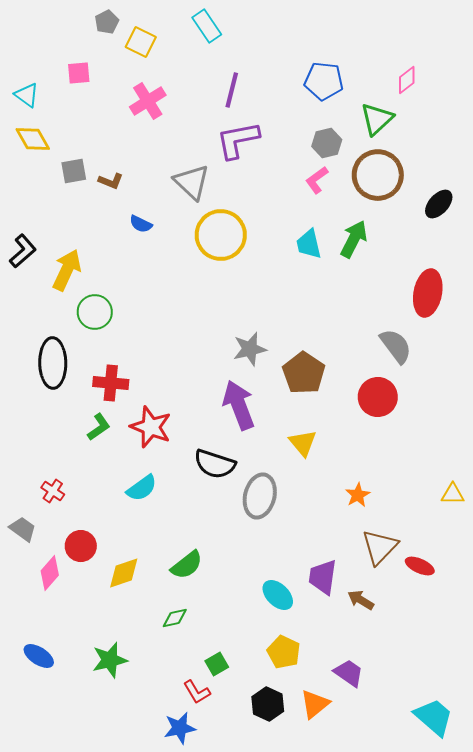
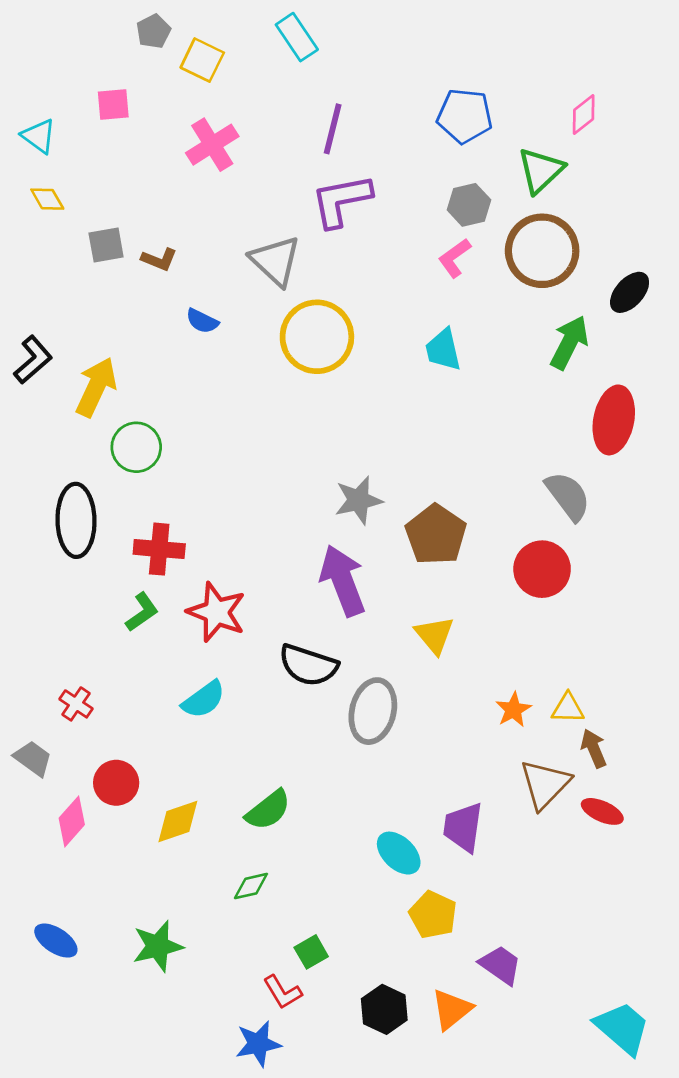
yellow diamond: (33, 139) -> (47, 199), size x0.7
green arrow: (354, 239) -> (569, 343), moved
yellow triangle: (453, 494) -> (568, 708), moved
brown arrow: (361, 600) -> (594, 748), moved, turned 36
yellow pentagon: (284, 652) -> (433, 915), moved

